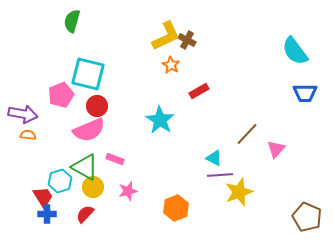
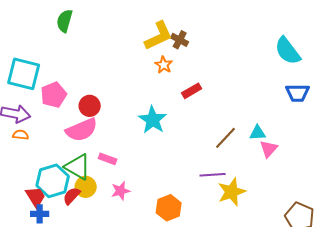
cyan square: (88, 74) -> (24, 74), moved
brown line: (247, 134) -> (226, 138), moved
cyan triangle: (214, 158) -> (258, 133), moved, turned -30
cyan hexagon: (60, 181) -> (53, 181), size x1.4
red semicircle: (85, 214) -> (72, 196), moved

